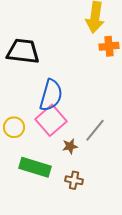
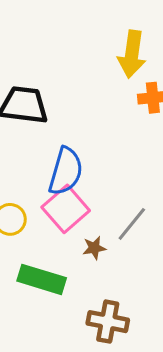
brown cross: (74, 180) -> (108, 322), moved, size x1.5

